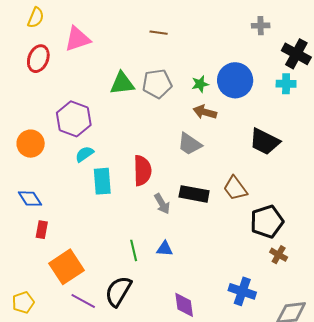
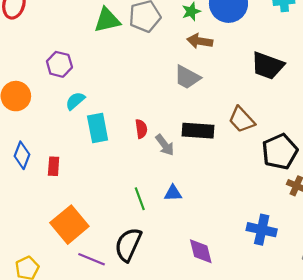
purple hexagon: (74, 119) -> (59, 64), size x0.7
red semicircle: (142, 171) -> (141, 129), moved, size x0.6
blue diamond: (30, 199) -> (22, 155), turned 60
red rectangle: (42, 230) -> (54, 166), moved

